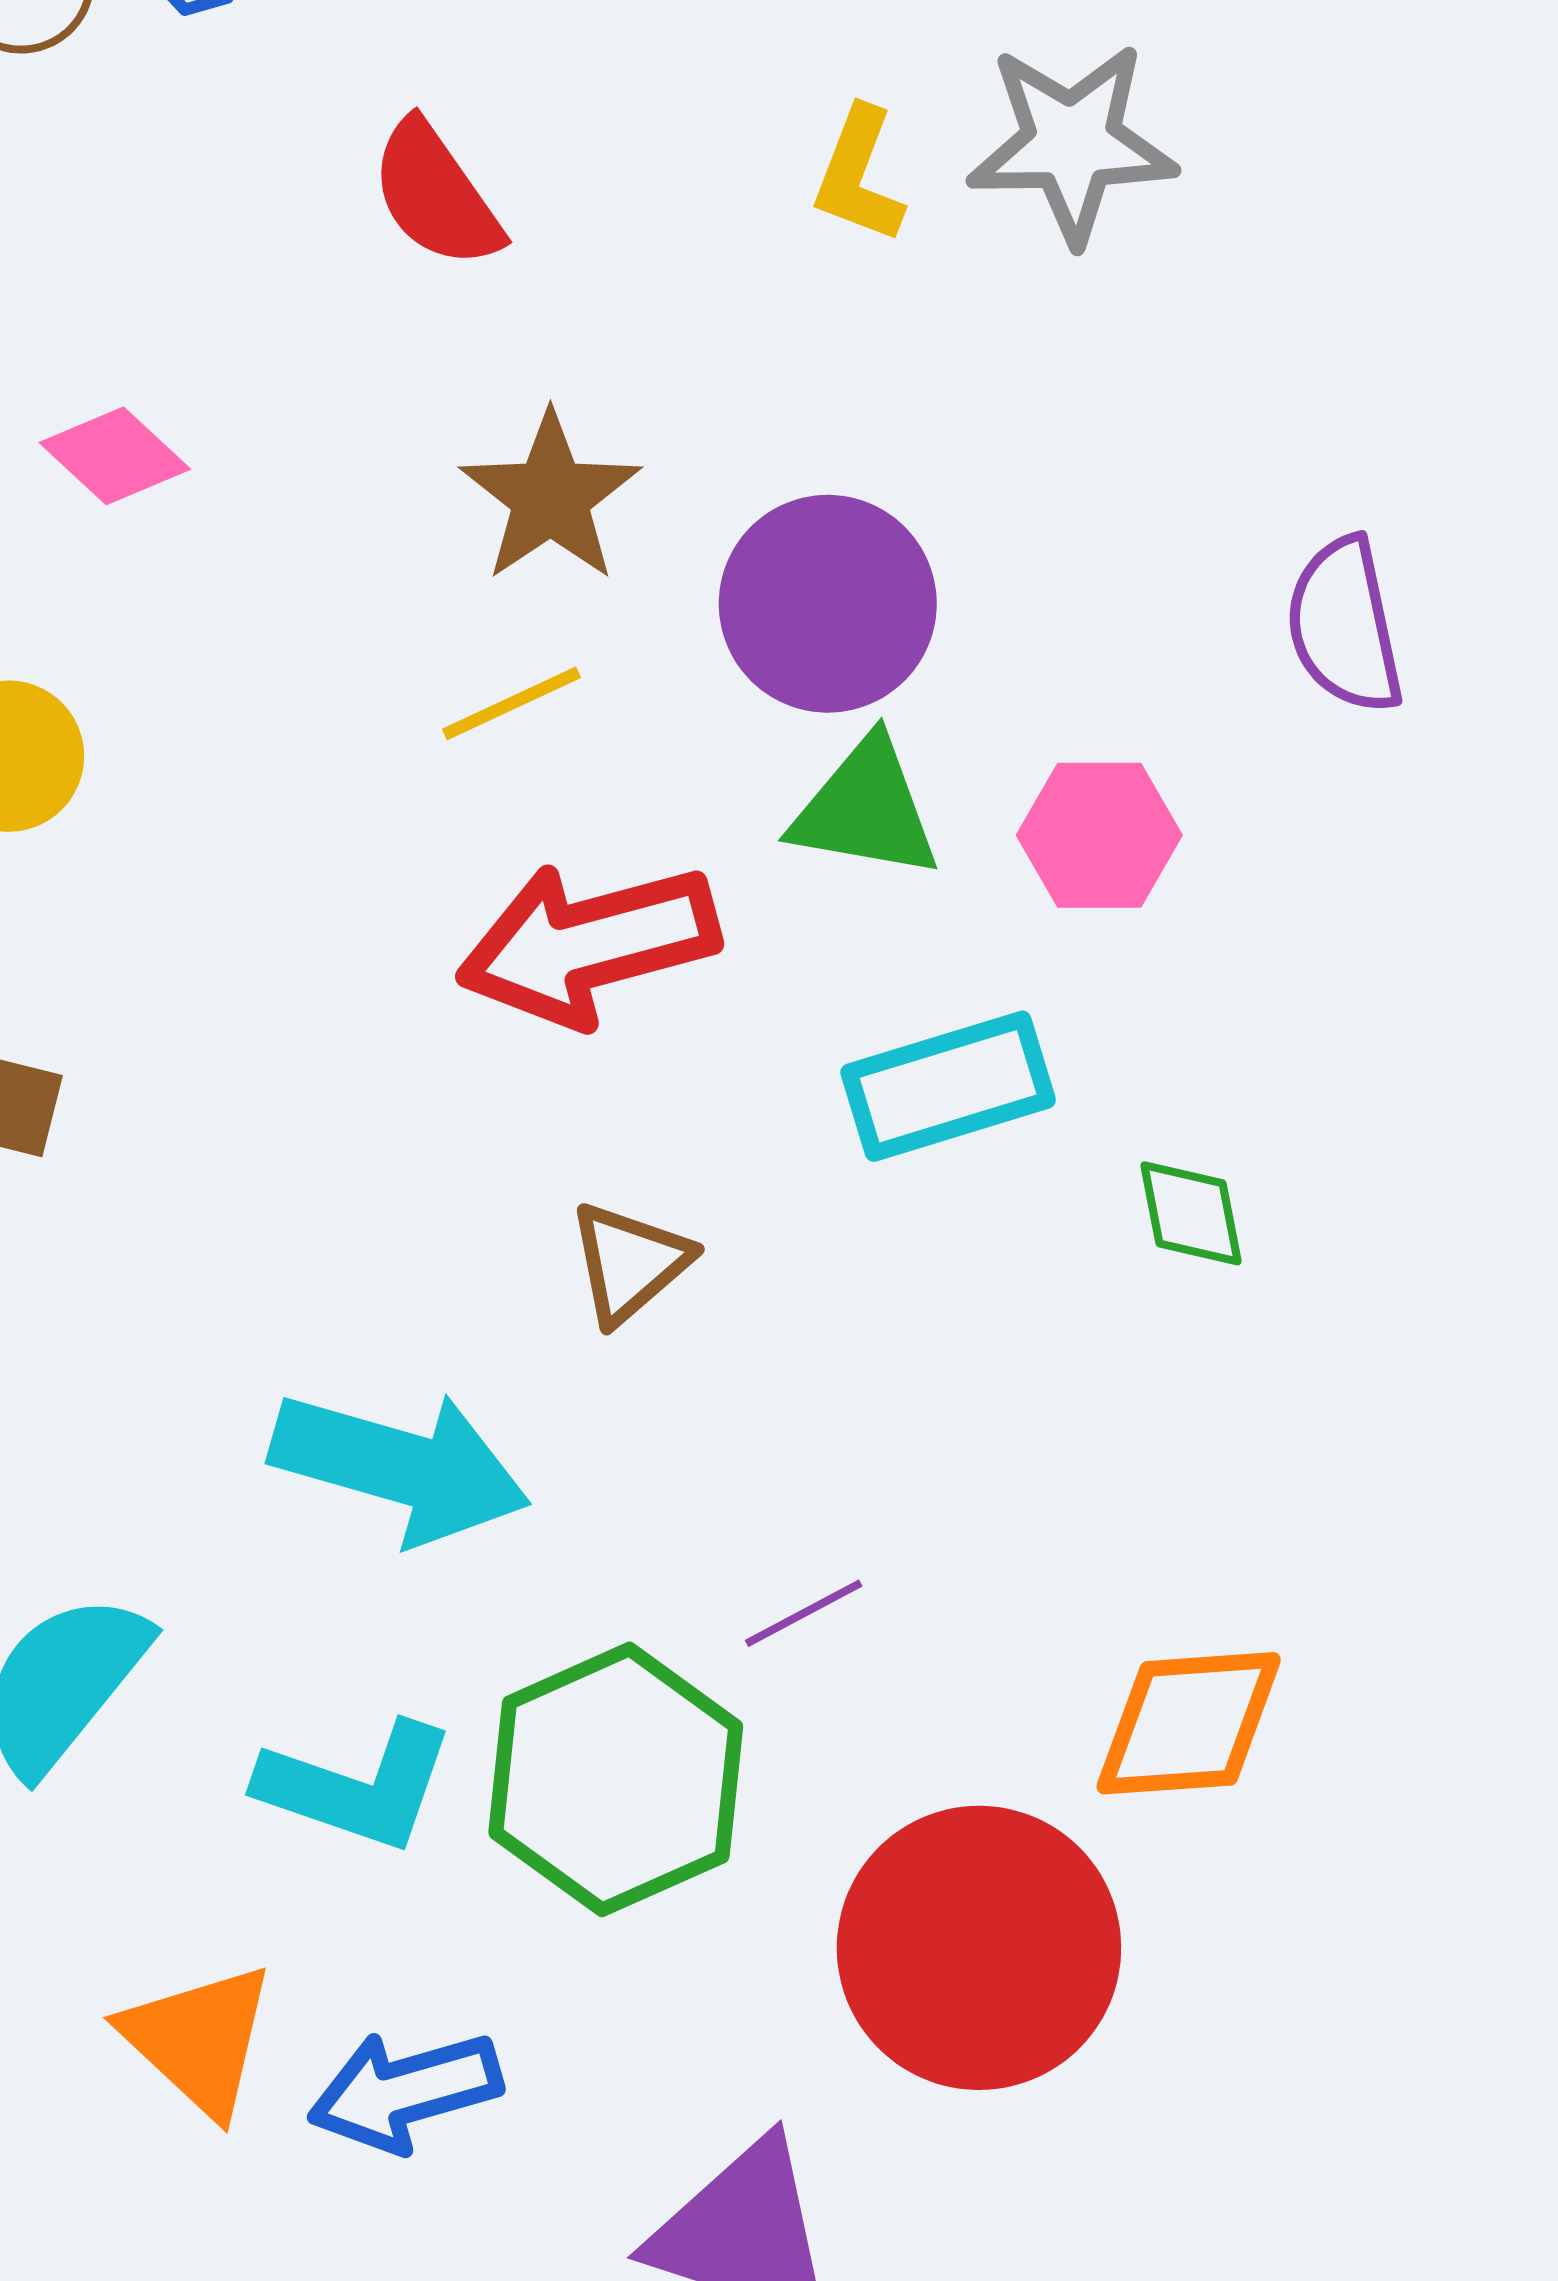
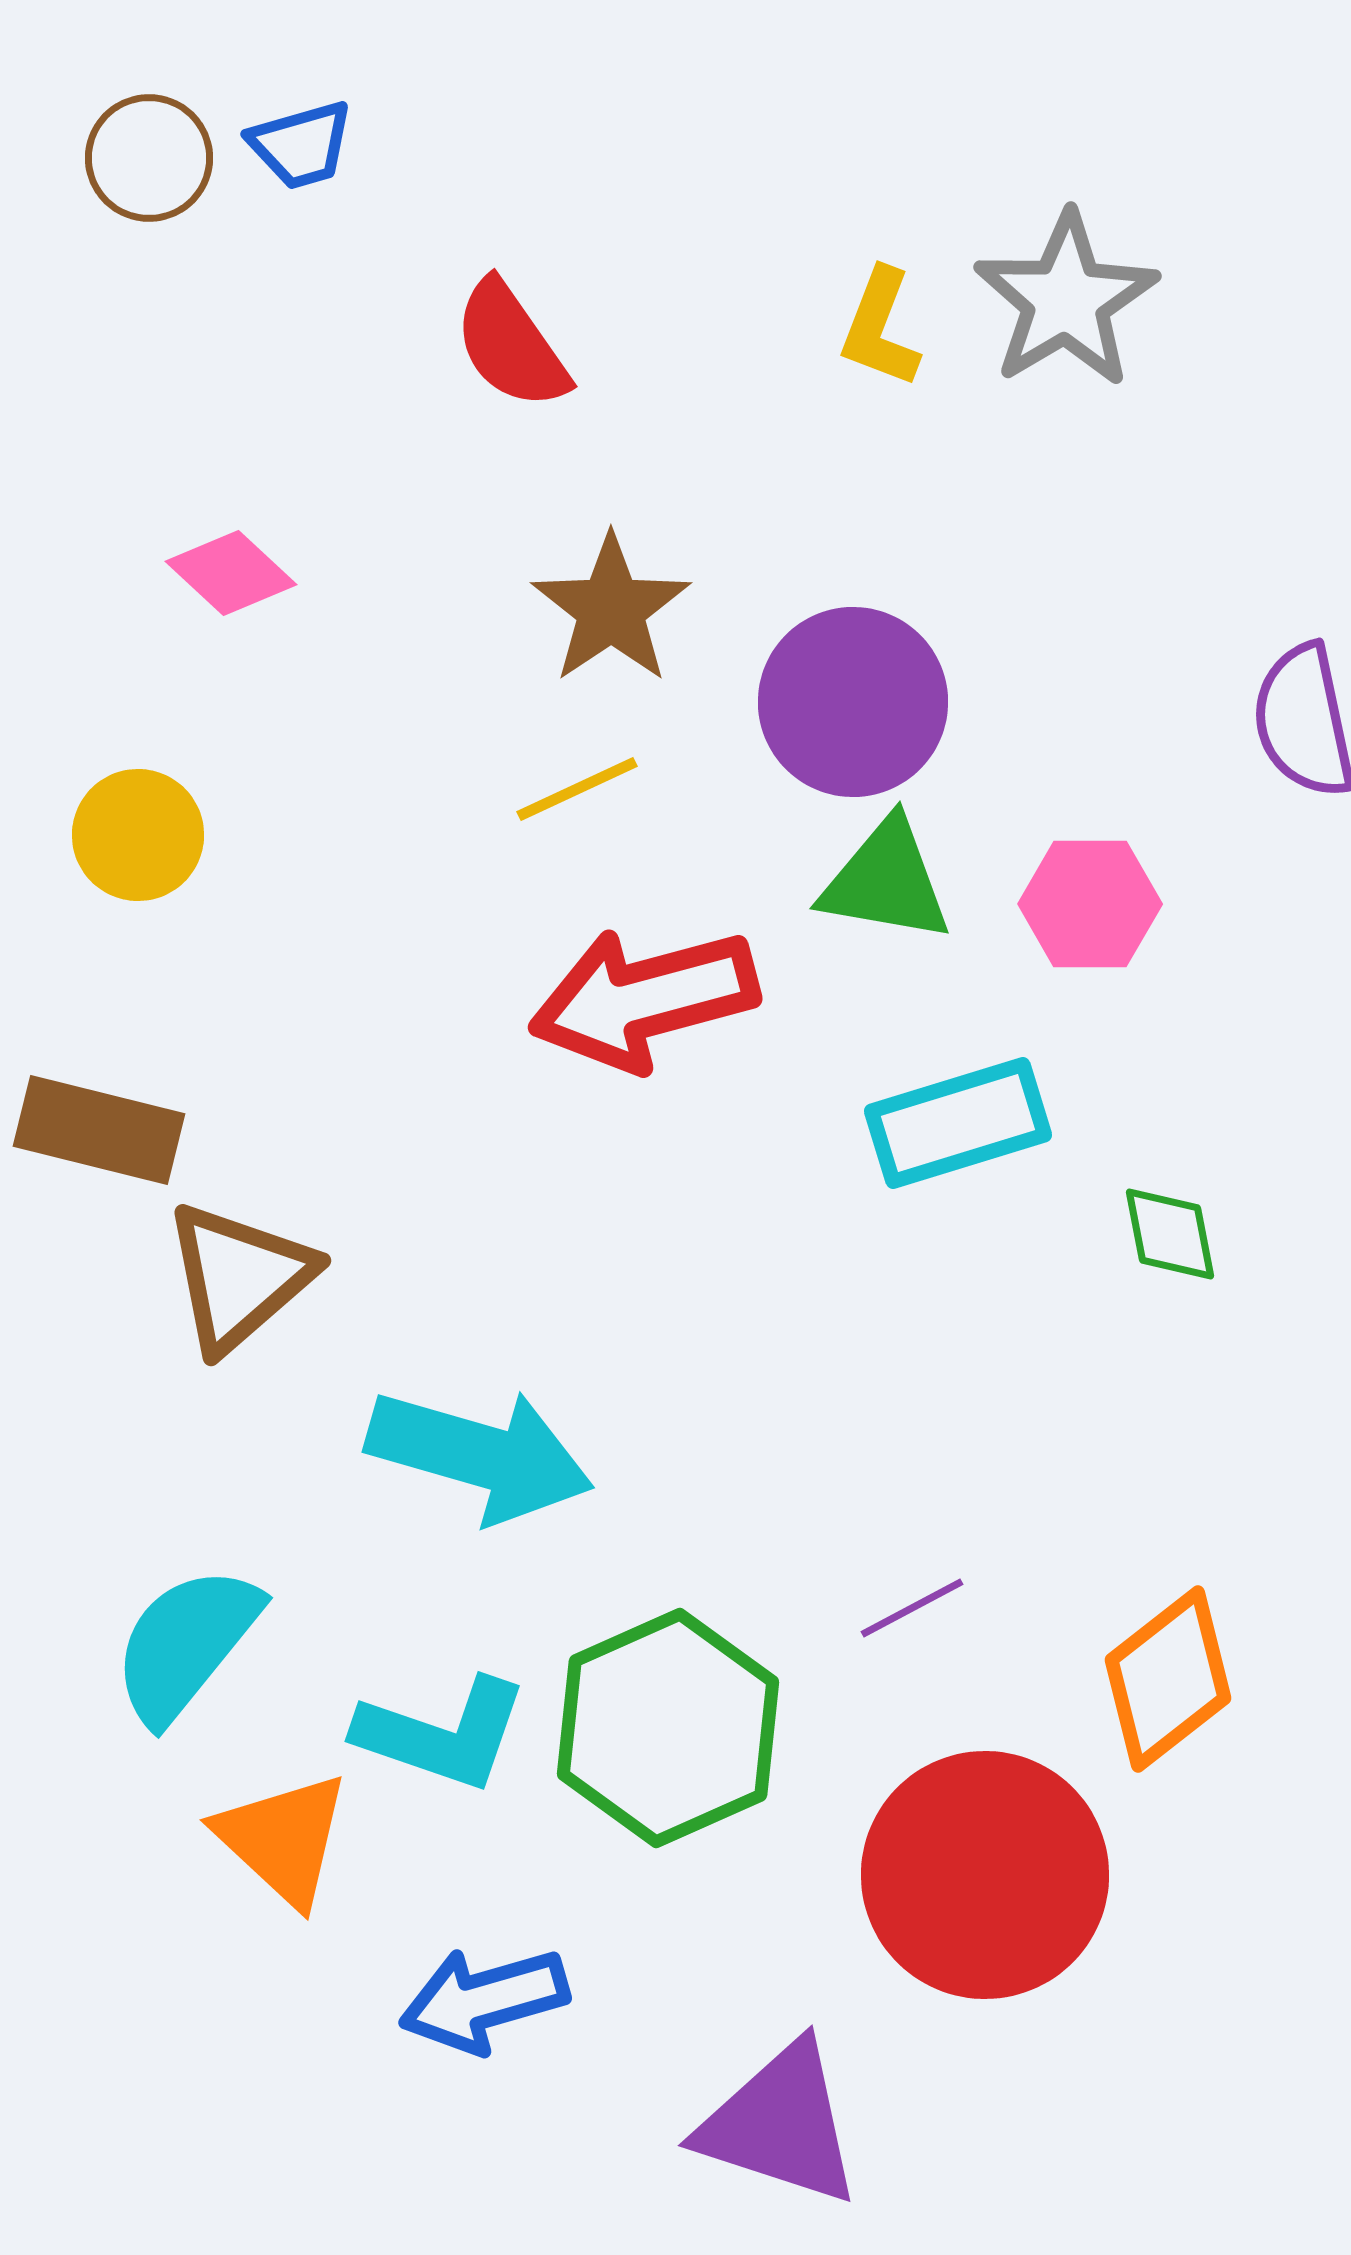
gray star: (1072, 143) -> (1066, 300), turned -30
brown triangle: (629, 1263) -> (239, 1277), moved, size x1.4
purple line: (804, 1613) -> (912, 1608), moved
orange diamond: (1189, 1723) -> (1168, 1679), turned -34
orange triangle: (199, 2040) -> (283, 1839), moved

